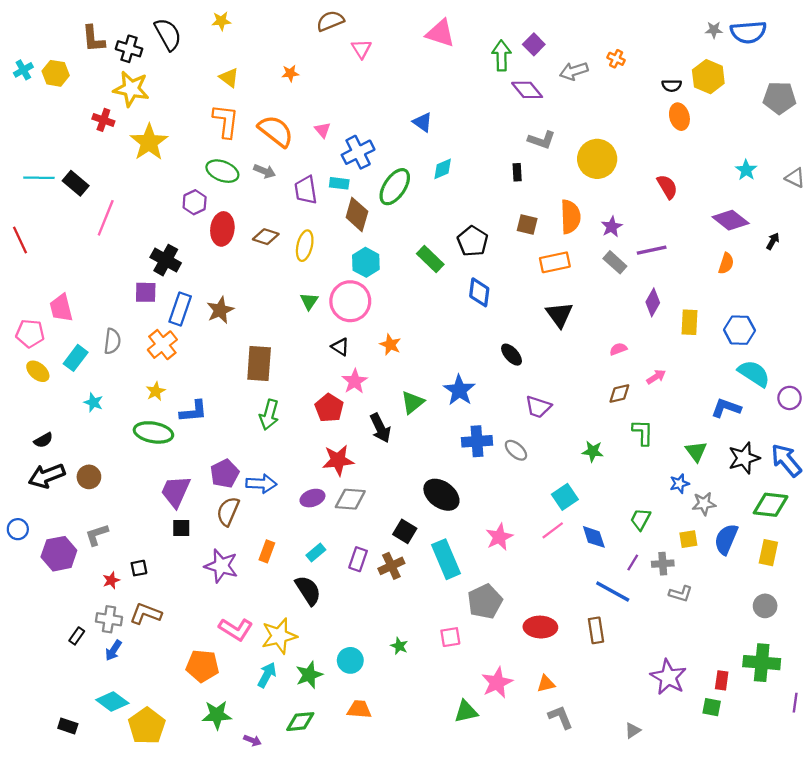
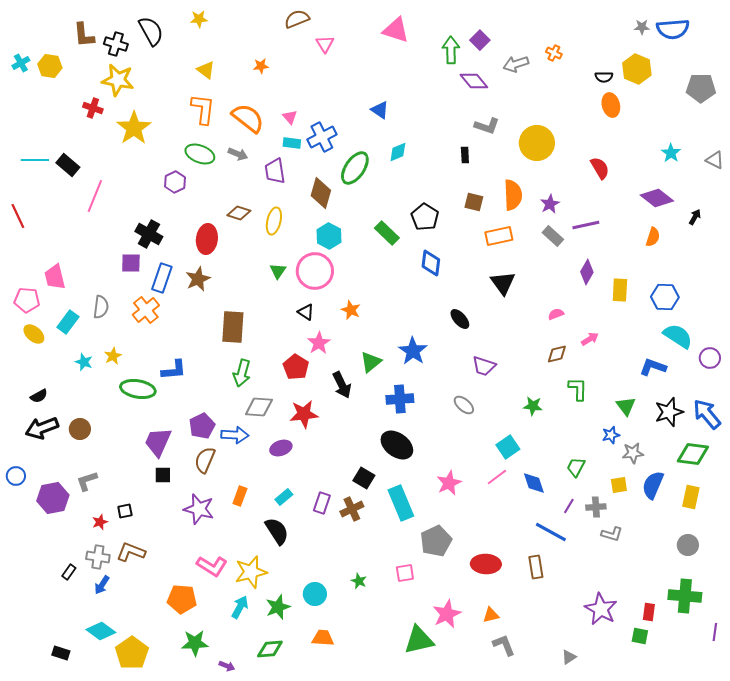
cyan rectangle: (339, 183) -> (292, 143), moved
red ellipse: (222, 229) -> (207, 239), moved
yellow star: (156, 391) -> (113, 356), moved
blue cross: (477, 441) -> (400, 399), moved
gray diamond: (350, 499) -> (259, 407), moved
green triangle: (466, 712) -> (419, 640), size x1.4

